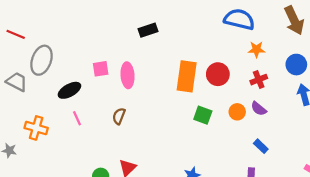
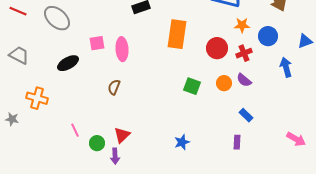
gray ellipse: (42, 60) -> (57, 18), moved, turned -68
blue circle: (296, 65) -> (268, 36), moved
red circle: (218, 74) -> (217, 48), moved
orange rectangle: (187, 76) -> (177, 34), moved
pink line: (77, 118) -> (75, 130), moved

